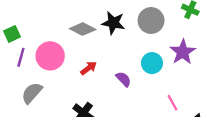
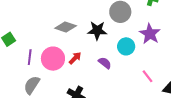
black star: (113, 23) -> (97, 31), moved
pink circle: (50, 56) -> (53, 59), moved
purple line: (21, 57) -> (30, 57), moved

